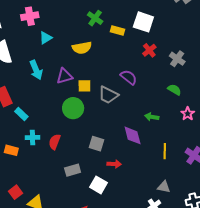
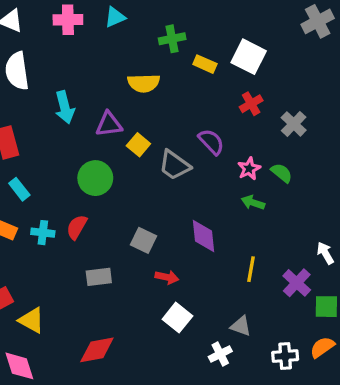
green cross: (95, 18) -> (172, 39), turned 35
cyan triangle: (46, 38) -> (115, 17), moved
yellow square: (84, 86) -> (138, 145), turned 32
green circle: (73, 108) -> (95, 178), moved
cyan rectangle: (21, 114) -> (19, 189), moved
pink star: (188, 114) -> (249, 169), moved
green arrow: (152, 117) -> (253, 203), moved
cyan cross: (32, 137) -> (43, 233), moved
white square: (99, 185) -> (177, 318), moved

